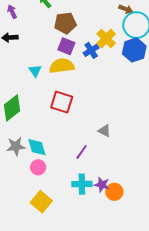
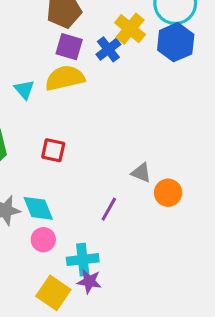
red square: (62, 102) -> (53, 150), moved, size x0.7
cyan cross: (82, 184) -> (83, 260), moved
purple star: (102, 185) -> (89, 281), moved
orange circle: (114, 192) -> (168, 193), moved

